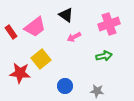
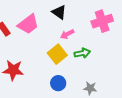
green arrow: (104, 56) -> (82, 53), moved
yellow square: (41, 59) -> (57, 54), moved

